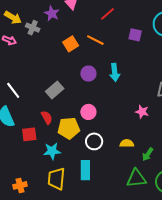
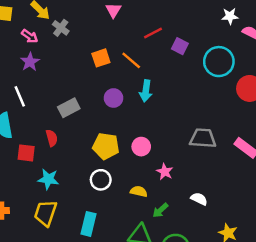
purple star: (52, 13) -> (30, 62), moved
purple square: (135, 35) -> (180, 46), moved
cyan arrow: (115, 72) -> (146, 91), moved
pink circle: (88, 112) -> (141, 147), moved
pink star: (142, 112) -> (165, 172), moved
yellow pentagon: (69, 128) -> (106, 146), moved
cyan rectangle: (85, 170) -> (89, 224), moved

